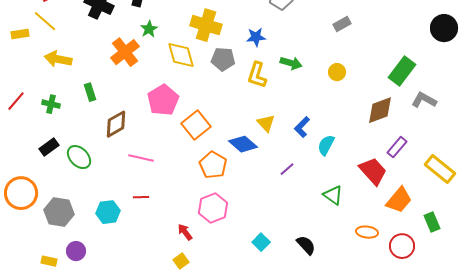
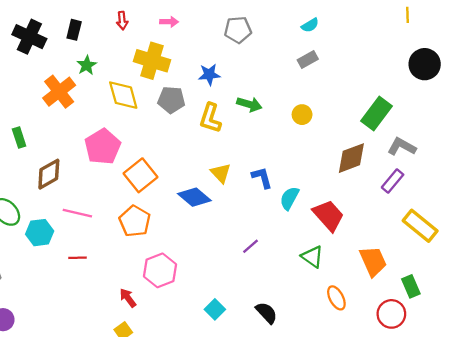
blue L-shape: (302, 127) -> (262, 178), turned 120
purple rectangle: (397, 147) -> (393, 181), moved
orange pentagon: (213, 165) -> (135, 221), moved
purple line: (287, 169) -> (250, 246), moved
red trapezoid: (373, 171) -> (328, 215), moved
green triangle: (333, 195) -> (312, 257), moved
orange trapezoid: (399, 200) -> (373, 261), turned -64
cyan hexagon: (108, 212) -> (40, 233), moved
orange ellipse: (367, 232) -> (336, 298), turned 55
red circle: (402, 246) -> (391, 314), moved

